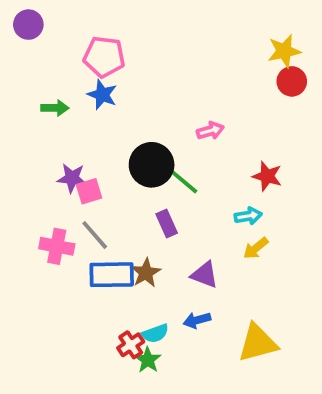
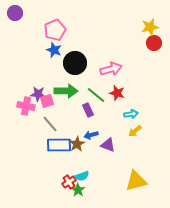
pink pentagon: (104, 57) -> (55, 30), turned -30
green arrow: (55, 108) -> (66, 91), moved, size x1.6
pink arrow: (210, 131) -> (111, 69), size x1.5
black circle: (152, 165) -> (75, 63), moved
red star: (267, 176) -> (117, 93), moved
purple rectangle: (167, 224) -> (88, 110), moved
pink cross: (57, 246) -> (26, 106), moved
blue arrow: (197, 320) -> (91, 135), moved

